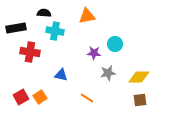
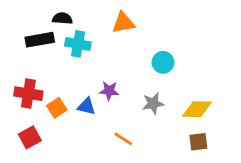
black rectangle: (16, 28) -> (40, 40), moved
red cross: (30, 52) -> (28, 94), moved
purple star: (94, 53) -> (109, 91), moved
orange square: (40, 97) -> (57, 108), moved

